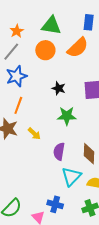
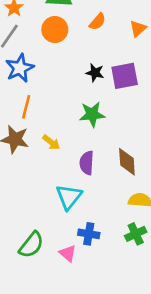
orange semicircle: (78, 48) -> (98, 22), size x0.6
black star: (59, 88) -> (95, 73), moved
cyan triangle: (71, 176) -> (69, 197), moved

